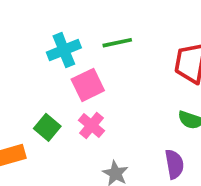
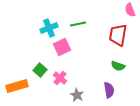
pink cross: (91, 126) -> (60, 78), moved

